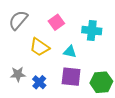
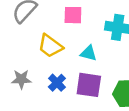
pink square: (56, 22) -> (73, 15), turned 35
blue cross: (39, 82) -> (57, 83), moved

